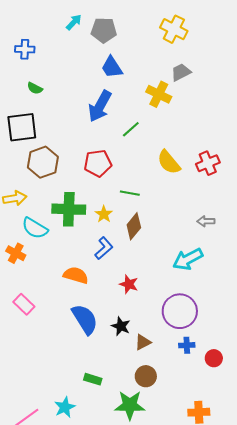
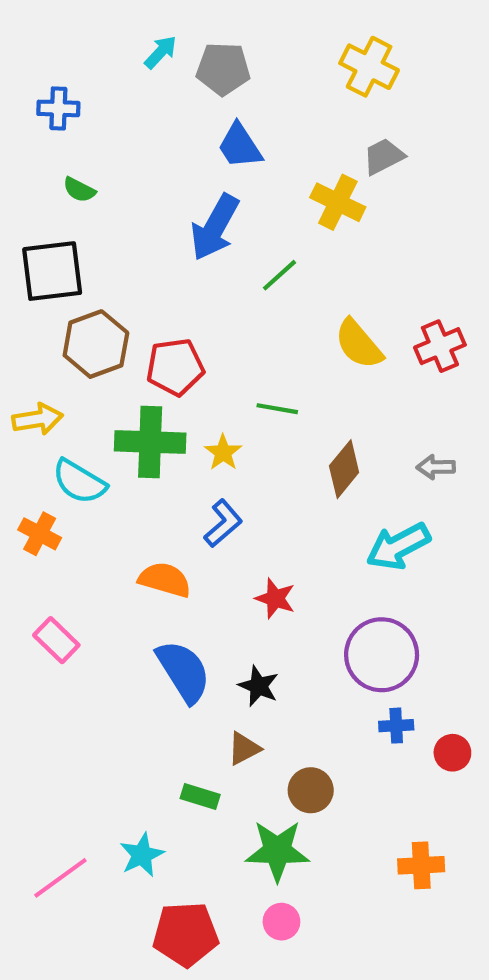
red pentagon: (98, 163) -> (175, 367), moved
brown diamond: (134, 226) -> (344, 469), moved
brown triangle: (143, 342) -> (244, 749), moved

